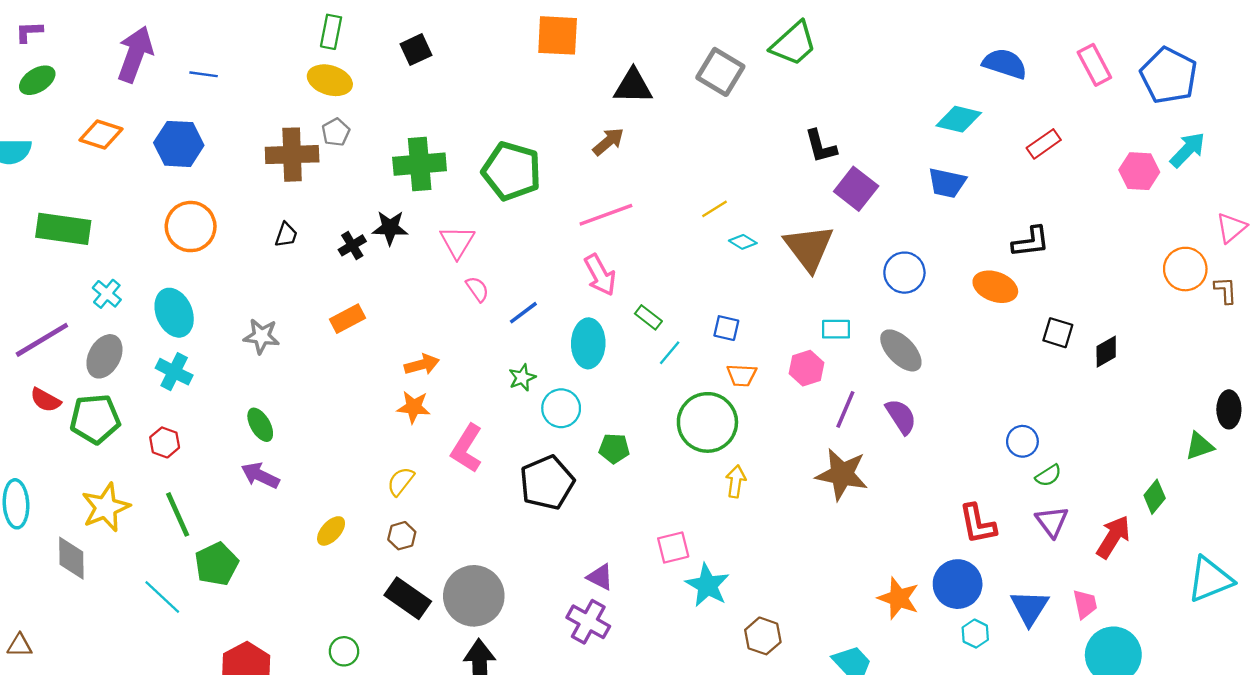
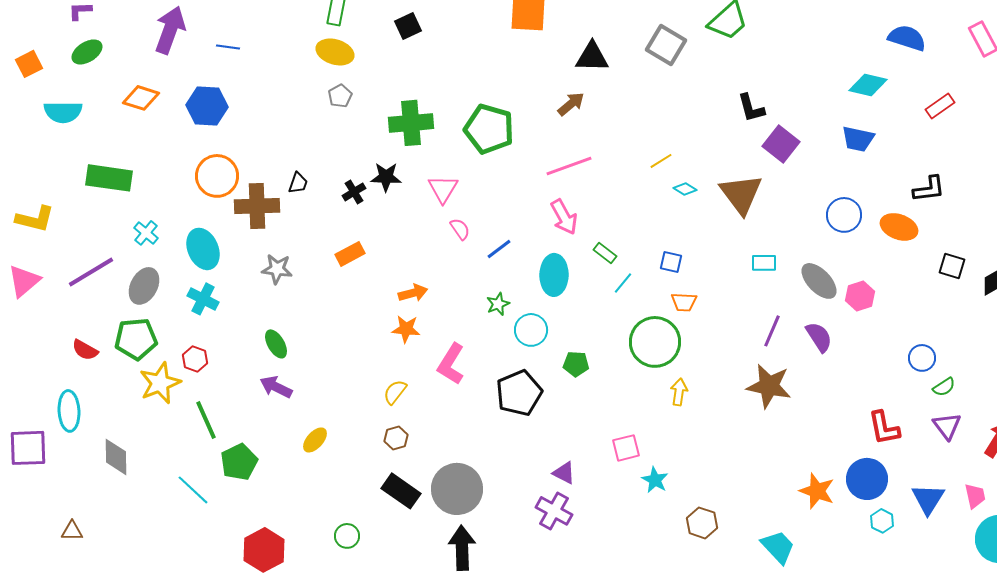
brown cross: (292, 155) -> (257, 206), moved
blue circle: (904, 273) -> (844, 215), moved
pink hexagon: (807, 368) -> (860, 296), moved
red semicircle: (45, 400) -> (85, 350), moved
yellow star: (106, 507) -> (160, 383), moved
yellow ellipse: (331, 531) -> (315, 440), moved
cyan star: (707, 585) -> (655, 480), size x0.7

